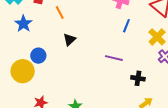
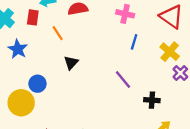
purple line: (114, 58) -> (123, 80), turned 42

